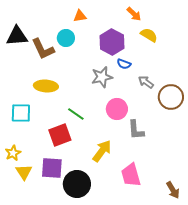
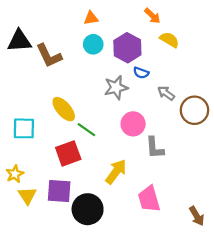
cyan circle: (66, 38) -> (93, 44), moved
yellow ellipse: (46, 86) -> (64, 109), moved, turned 45

